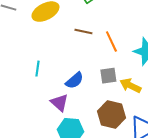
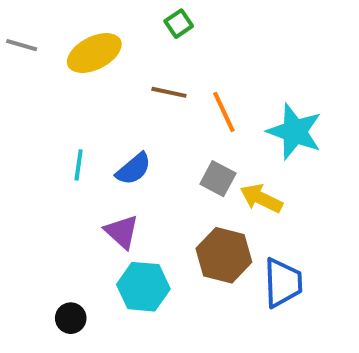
gray square: (108, 76) -> (218, 179), turned 36
blue semicircle: (74, 81) -> (134, 169), moved

